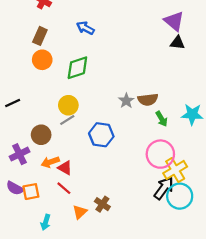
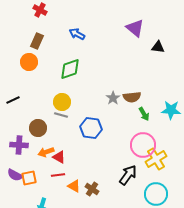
purple triangle: (174, 21) -> (135, 28), moved
orange circle: (42, 60) -> (29, 62), moved
gray line: (67, 120) -> (61, 115), turned 48
purple cross: (19, 154) -> (19, 145), turned 30
red line: (64, 188) -> (58, 175), turned -48
black arrow: (164, 188) -> (128, 175), moved
cyan circle: (180, 196) -> (156, 194), moved
orange triangle: (80, 212) -> (74, 186), moved, turned -48

